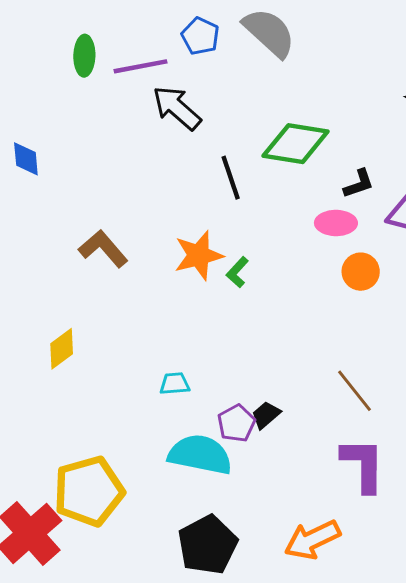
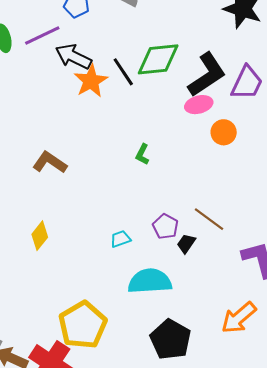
black line: (231, 178) -> (123, 72), moved
black L-shape: (359, 184) -> (207, 75), size x2.0
orange star: (199, 255) -> (91, 81), moved
brown line: (354, 391) -> (209, 219), moved
purple pentagon: (236, 423) -> (165, 226), moved

